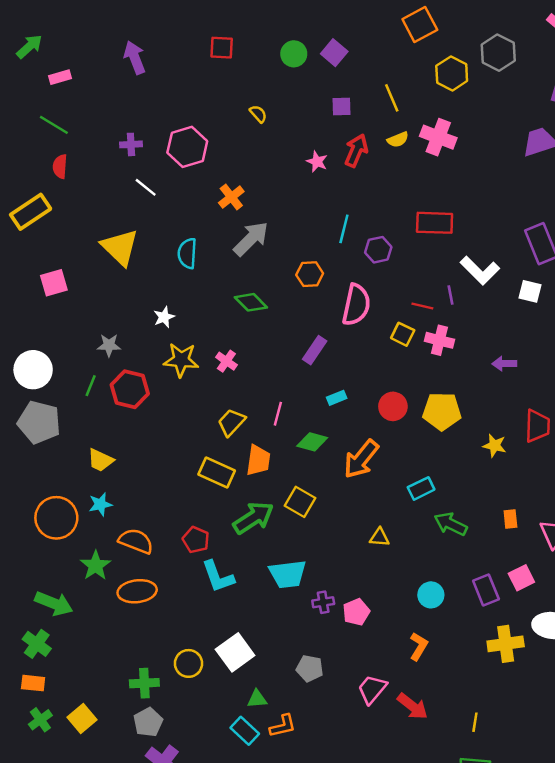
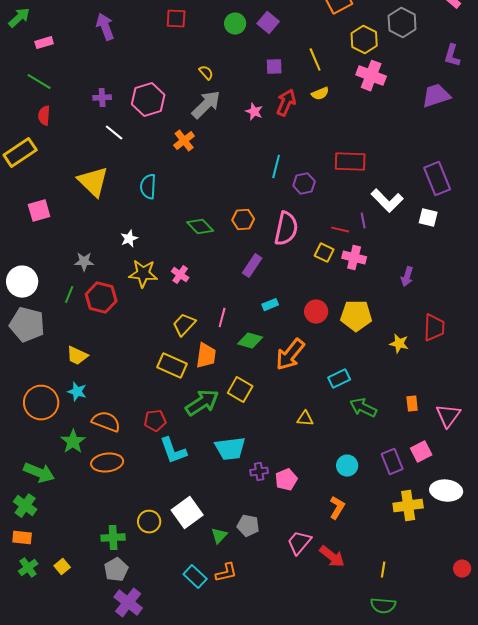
pink cross: (438, 137) -> (371, 76), moved
gray arrow: (251, 239) -> (206, 105), moved
orange hexagon: (310, 274) -> (243, 220), moved
purple arrow: (504, 364) -> (407, 277), turned -72
cyan star: (100, 504) -> (77, 392), turned 30
red pentagon: (196, 540) -> (155, 421), turned -30
green triangle: (257, 699) -> (219, 536), moved, turned -42
yellow square: (82, 719) -> (62, 567), size x0.7

